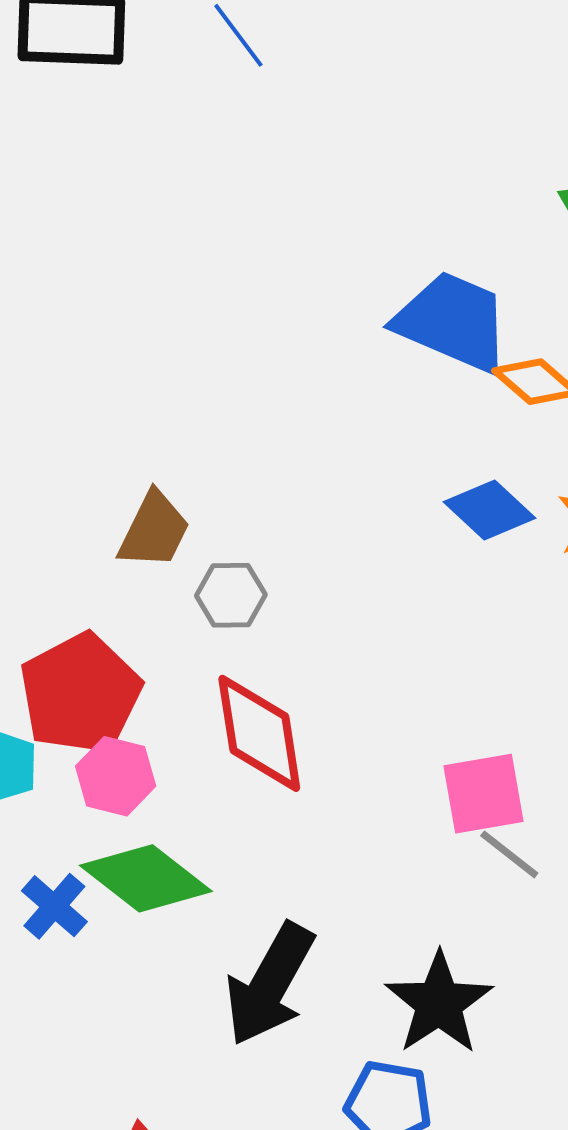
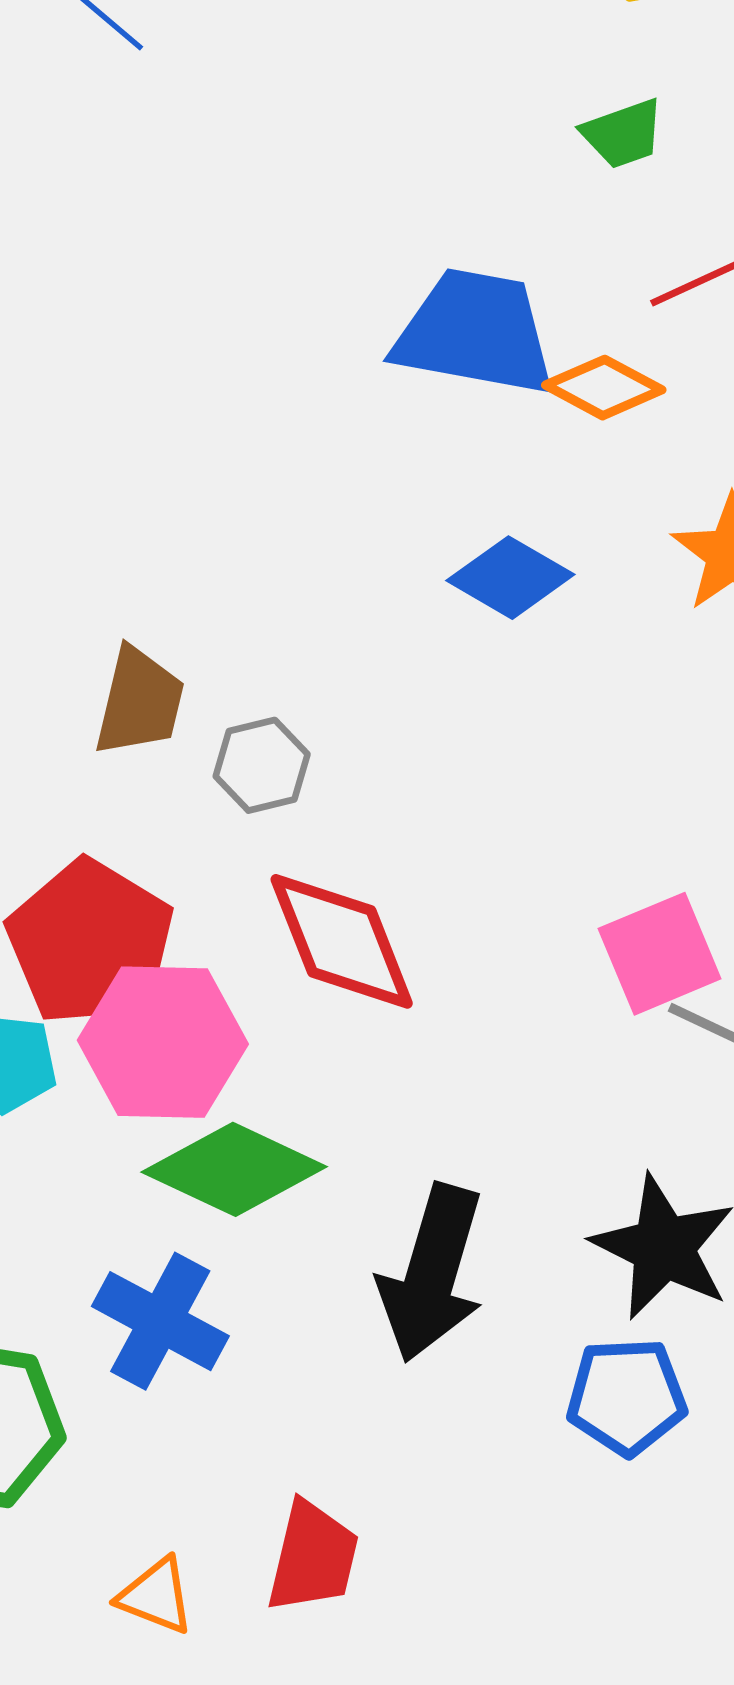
blue diamond: (490, 510) -> (510, 578), moved
pink hexagon: (116, 776) -> (163, 1042), size x1.5
blue cross: (54, 906) -> (160, 1321), moved, size x1.4

